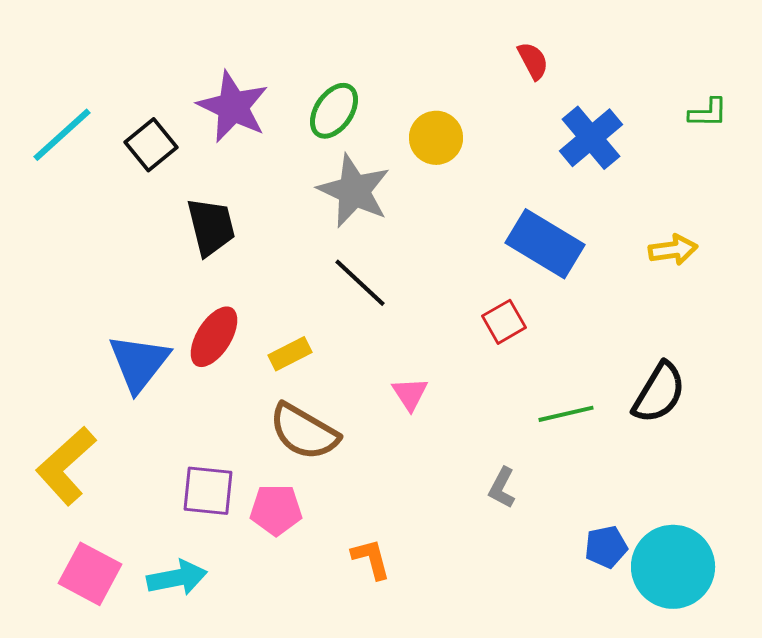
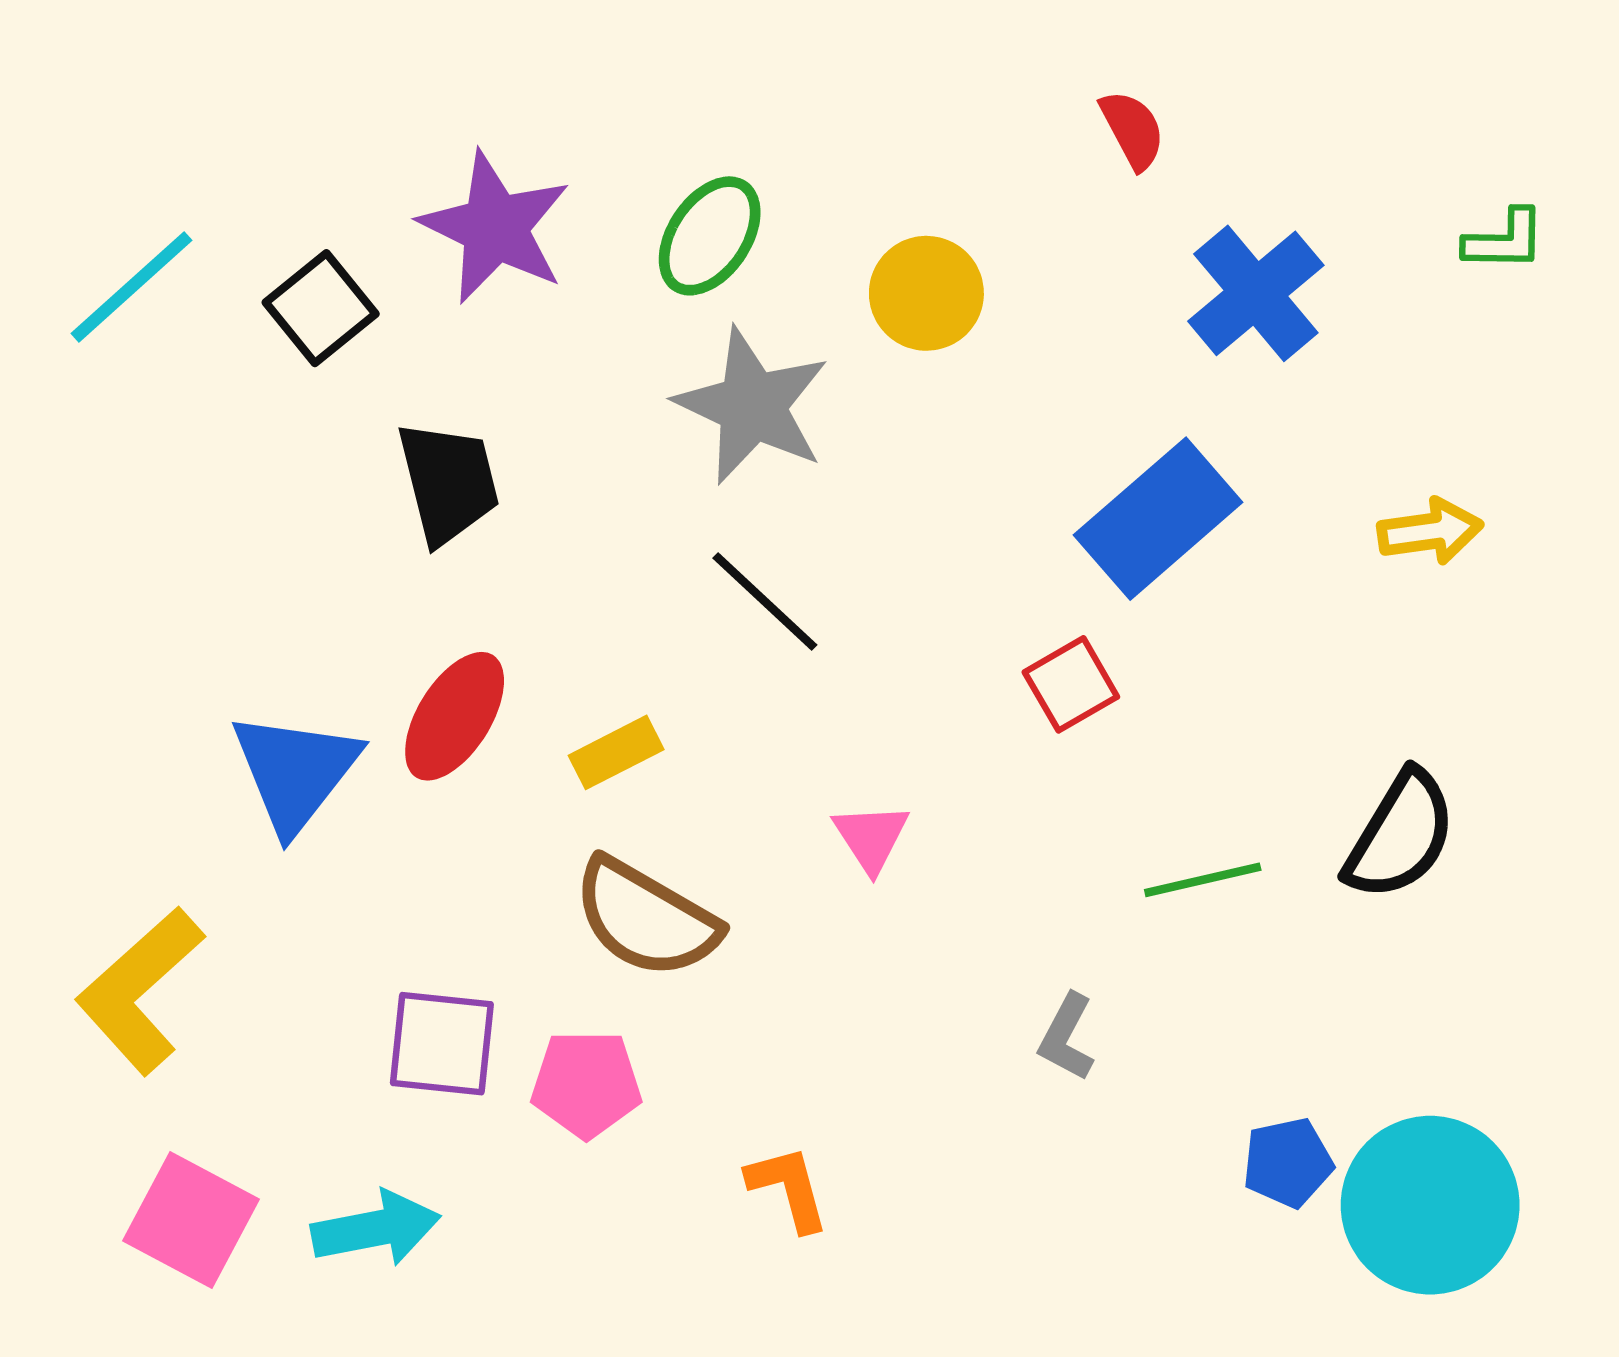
blue rectangle: (545, 244) -> (1158, 519), turned -72

